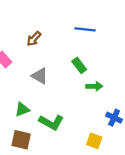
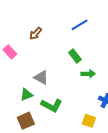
blue line: (85, 29) -> (80, 25), turned -36
gray triangle: (40, 76) -> (41, 77), moved
brown square: (21, 140) -> (26, 121), turned -36

